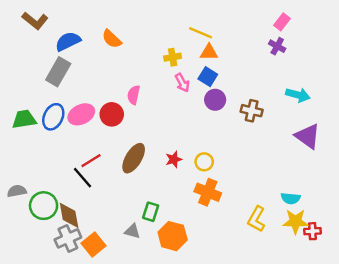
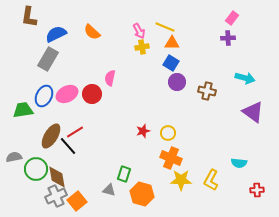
brown L-shape: (35, 21) -> (29, 17), turned 60
purple cross: (277, 46) -> (228, 38), turned -32
pink arrow: (182, 83) -> (139, 31), moved
green trapezoid: (24, 119) -> (23, 110), moved
brown ellipse: (134, 158) -> (51, 136), moved
yellow star: (295, 221) -> (181, 180), moved

